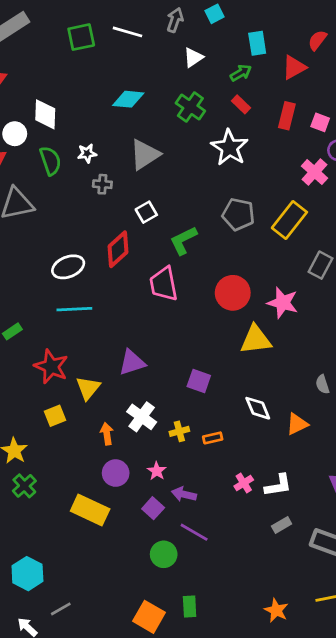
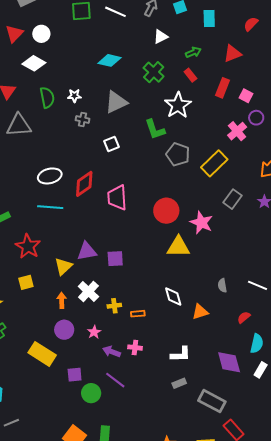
red semicircle: (317, 40) -> (251, 24), moved
cyan rectangle: (257, 43) -> (209, 19), moved
white diamond: (45, 114) -> (34, 63), moved, turned -70
white circle: (15, 134) -> (41, 34), moved
green L-shape: (183, 240) -> (155, 129), moved, turned -90
red diamond: (118, 249) -> (84, 184), moved
purple square: (199, 381) -> (115, 259), moved, turned -30
yellow triangle: (88, 388) -> (63, 266), moved
pink cross: (244, 483) -> (135, 348), moved, turned 32
purple square: (153, 508) -> (75, 375), moved, turned 35

